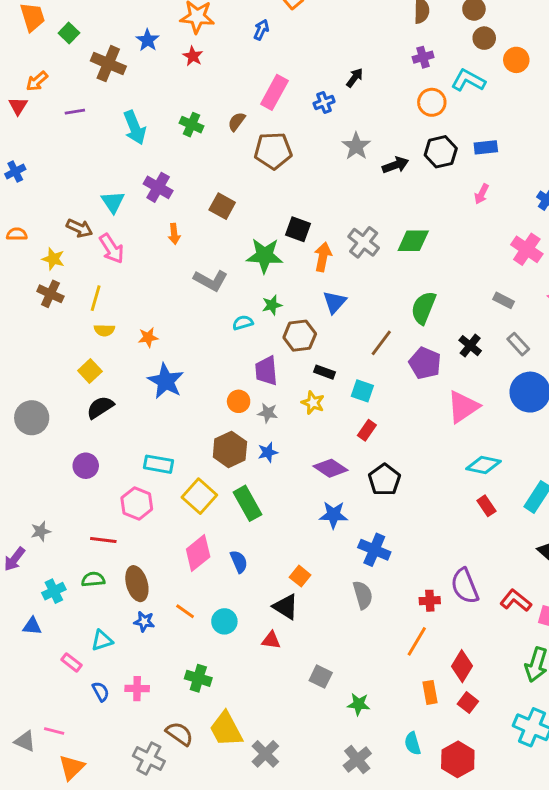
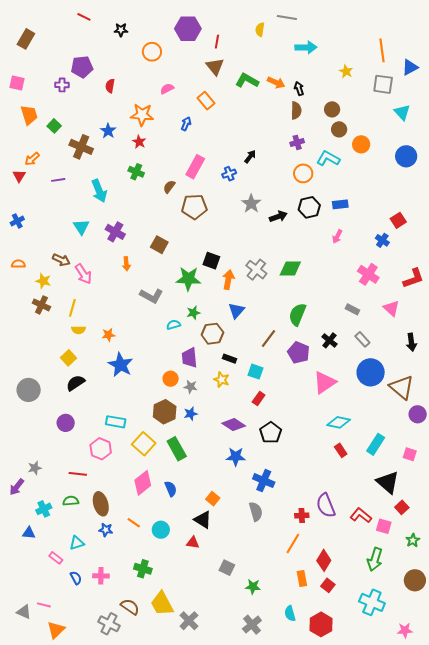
green cross: (191, 125) -> (136, 172), moved
cyan triangle: (113, 202) -> (81, 227), moved

